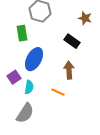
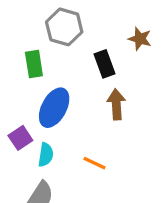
black rectangle: (72, 41) -> (105, 64), moved, turned 35
brown arrow: (69, 70) -> (116, 104), moved

